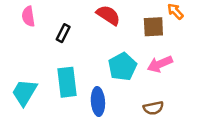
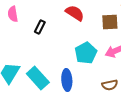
cyan rectangle: (67, 82) -> (38, 78), moved, turned -35

